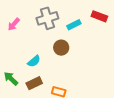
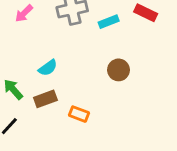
brown circle: (61, 48) -> (118, 70), moved

